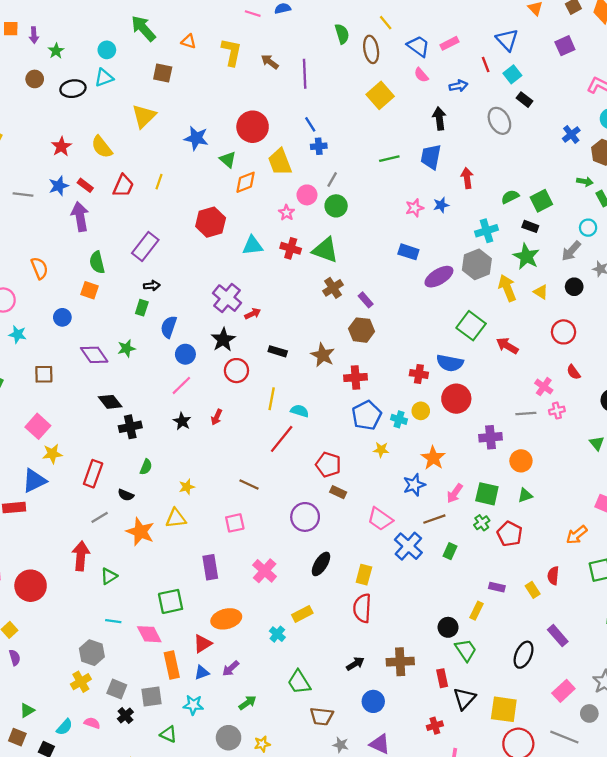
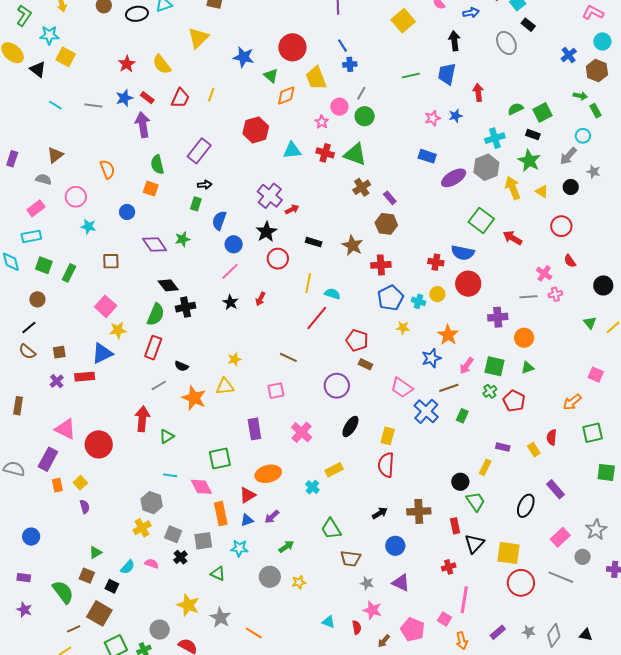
green semicircle: (146, 467) -> (156, 315), moved, size x1.6

